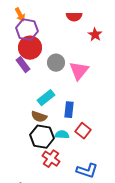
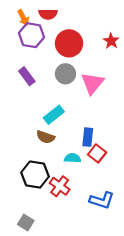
red semicircle: (74, 17) -> (48, 14), moved
red circle: (30, 48) -> (69, 43), moved
blue rectangle: (69, 110) -> (88, 137), moved
black hexagon: (42, 137) -> (35, 175), moved

